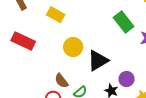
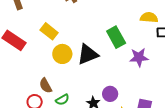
yellow rectangle: (56, 15) -> (49, 31), moved
black triangle: (98, 60) -> (88, 54), moved

